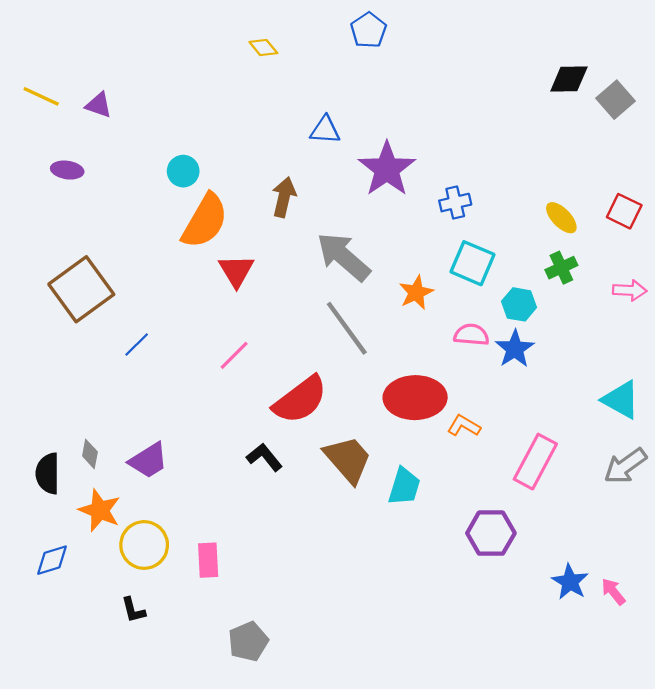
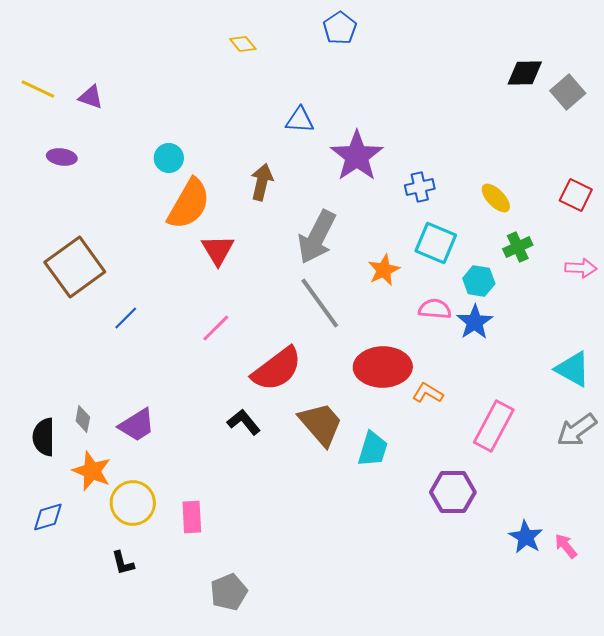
yellow ellipse: (561, 218) -> (496, 198), moved
gray arrow: (344, 257) -> (317, 237), turned -104

